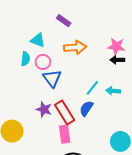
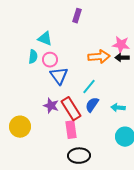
purple rectangle: (64, 21) -> (77, 16), moved, turned 72
orange arrow: (75, 47) -> (99, 57), moved
cyan line: (92, 88) -> (89, 87), moved
cyan arrow: (113, 91) -> (118, 108), moved

